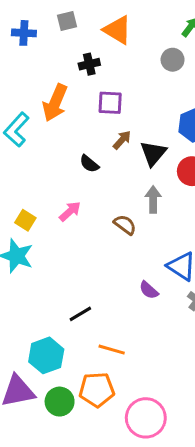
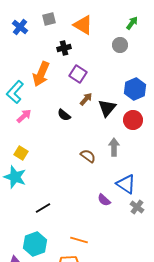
blue cross: (24, 33) -> (20, 27), turned 35
purple square: (110, 103) -> (78, 74), turned 30
gray arrow: (153, 199) -> (114, 147), moved
pink arrow: (70, 211) -> (24, 116), moved
black line: (80, 314) -> (43, 208), moved

